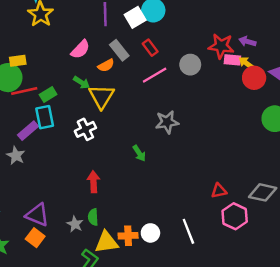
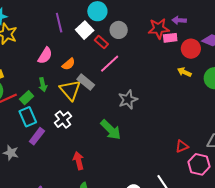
white square: (135, 17) -> (85, 30), moved
gray rectangle: (119, 50) -> (86, 82), moved
yellow arrow: (247, 63) -> (184, 72), moved
gray circle: (190, 65) -> (119, 30), moved
green arrow: (82, 82) -> (43, 85), moved, turned 56
purple rectangle: (28, 131) -> (37, 136), moved
green arrow: (139, 153) -> (111, 130), size x1.6

